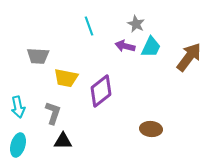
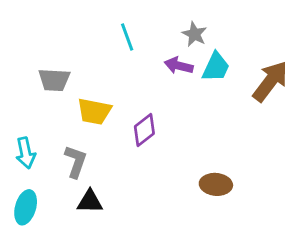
purple diamond: (101, 91) -> (144, 130), size x0.7

